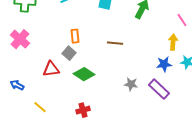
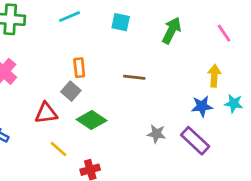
pink line: (182, 20) -> (224, 33), moved
yellow line: (40, 107) -> (58, 149), moved

